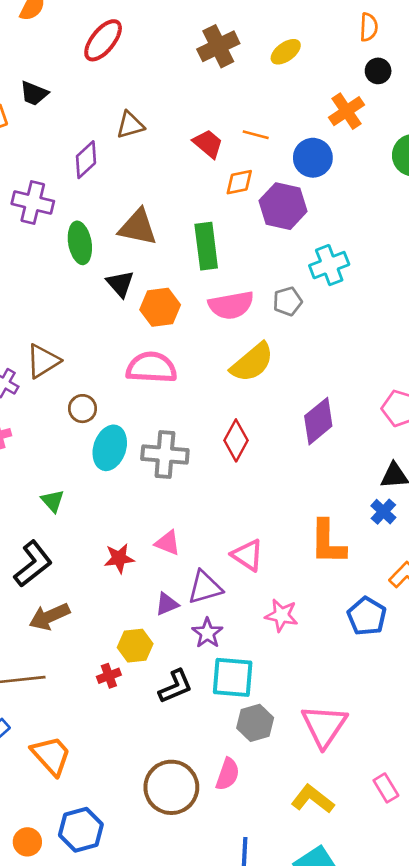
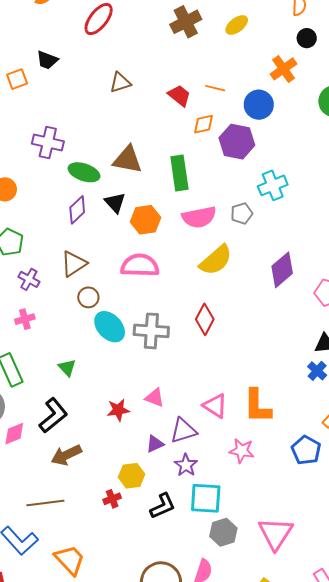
purple diamond: (86, 160) -> (77, 210), moved
green ellipse: (80, 243) -> (84, 172), turned -60
brown triangle: (43, 361) -> (74, 264), moved
purple diamond: (318, 421) -> (282, 270), moved
cyan ellipse: (110, 448) -> (110, 327), turned -60
orange L-shape: (328, 542) -> (257, 406), moved

